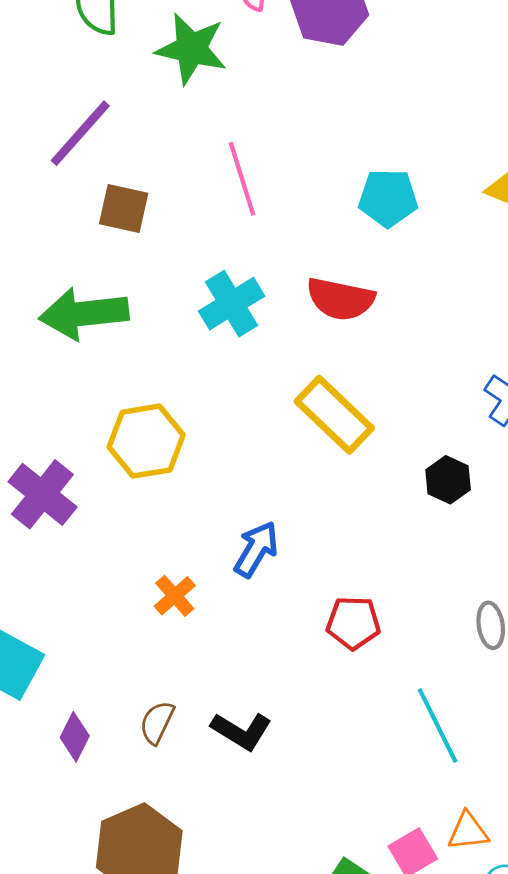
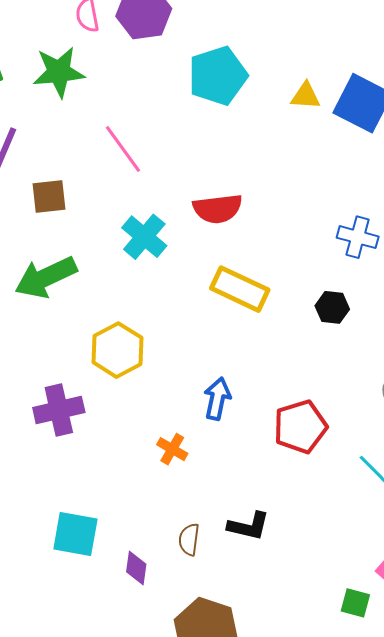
cyan pentagon: (388, 198) -> (218, 76), moved, size x1.4
purple cross: (42, 494) -> (59, 410), turned -33
red pentagon: (353, 623) -> (300, 427), size x1.4

